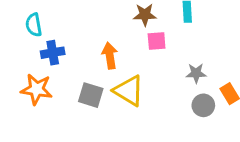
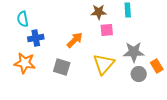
orange arrow: (110, 56) -> (75, 40), turned 54
gray star: (196, 73) -> (134, 52), size x1.5
yellow triangle: (129, 91) -> (104, 64), moved, turned 40

